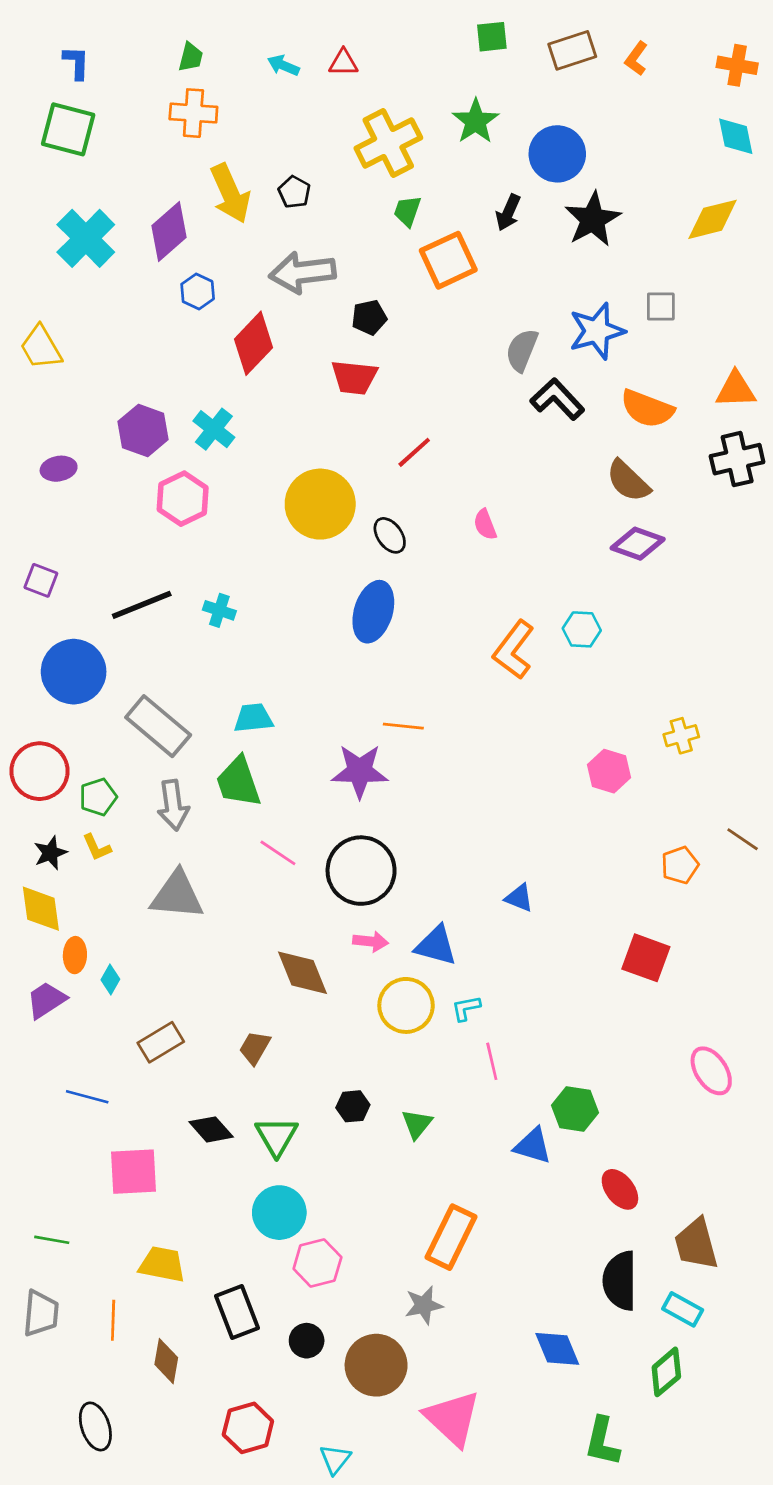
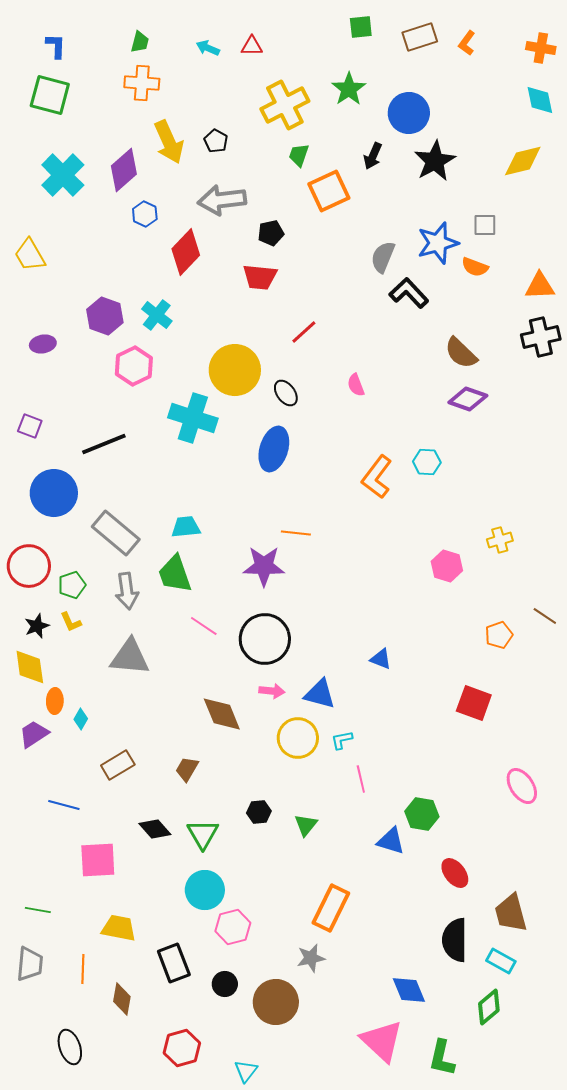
orange semicircle: (647, 409) -> (475, 267), moved, size x0.7
cyan cross: (219, 610) -> (193, 418), moved, size x2.0
pink triangle: (452, 1418) -> (382, 1041), moved

